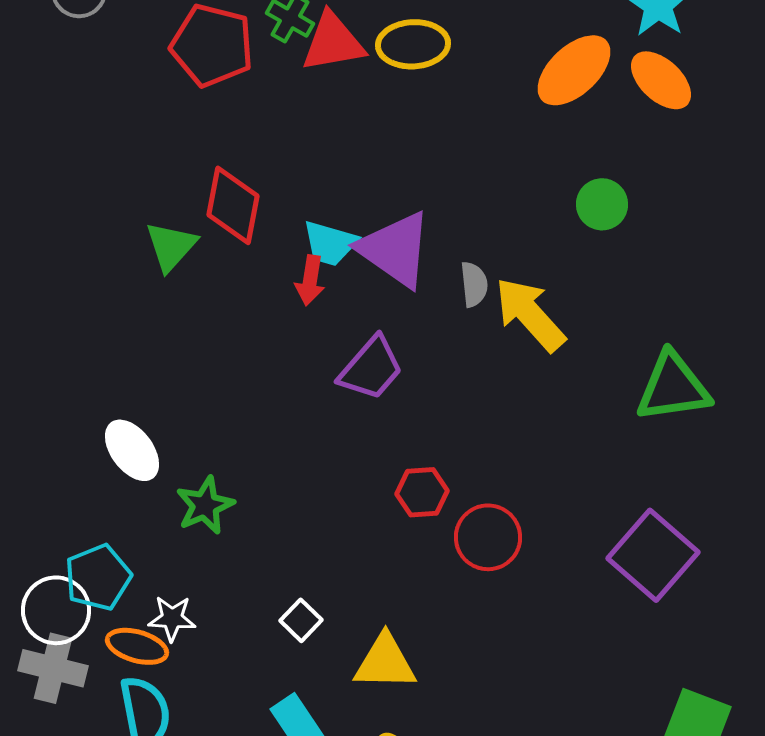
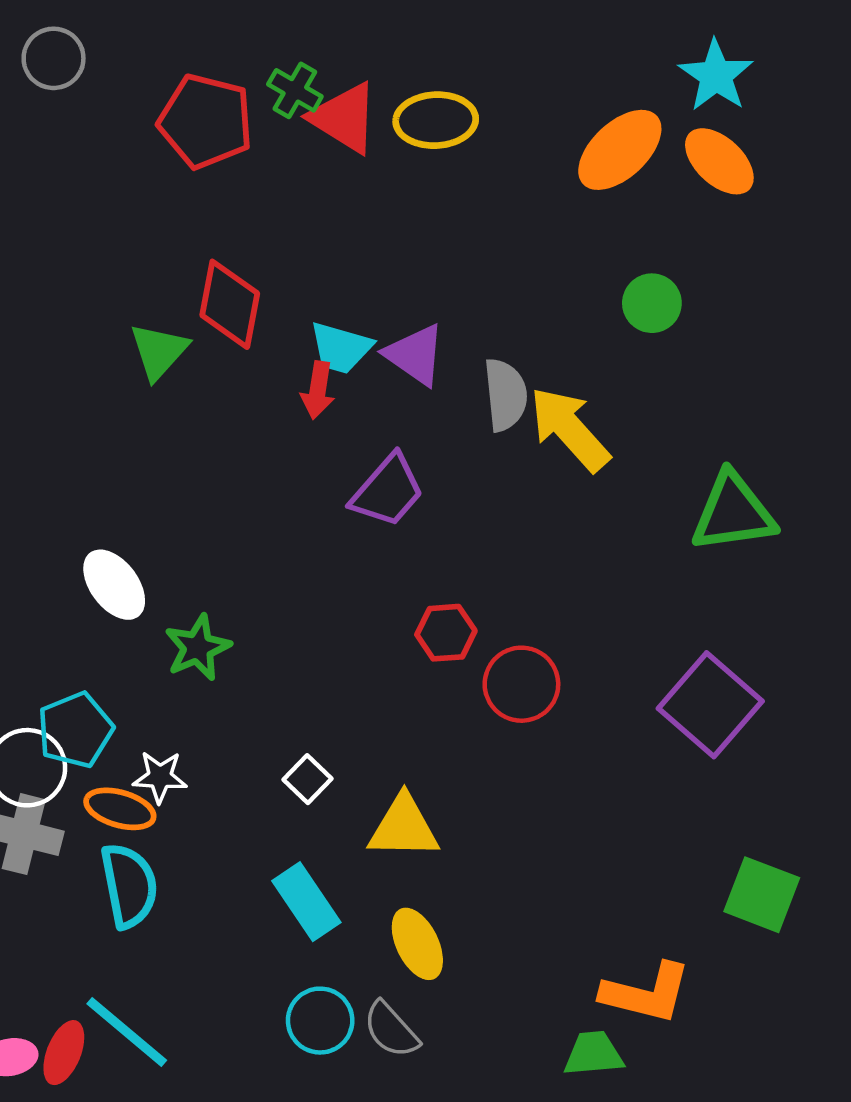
red triangle: (333, 42) -> (344, 118), turned 42
purple triangle: (395, 249) -> (415, 355), size x0.7
gray semicircle: (474, 284) -> (505, 395), size x1.4

